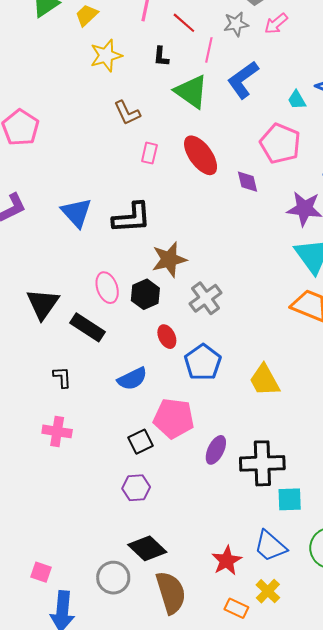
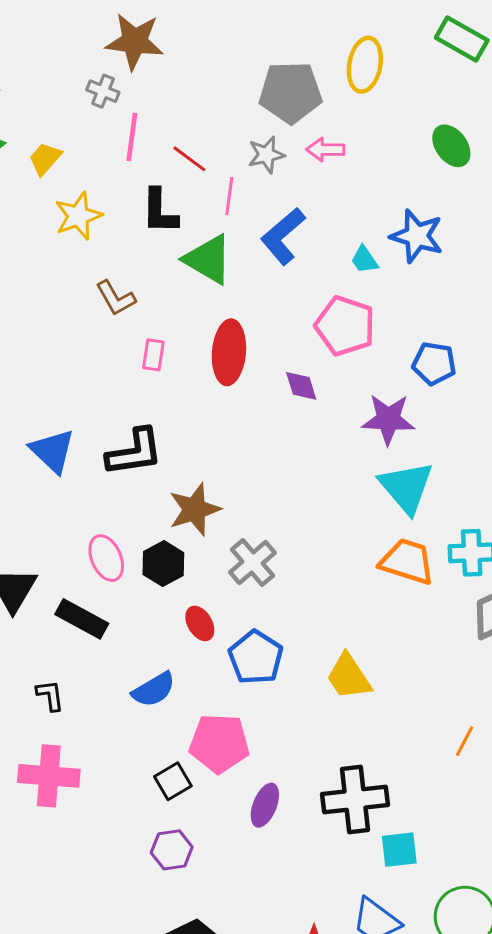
pink arrow: (276, 24) -> (325, 150), turned 45
black L-shape: (161, 57) -> (160, 211), size x1.6
red ellipse: (201, 155) -> (229, 352), turned 45
pink cross: (57, 431) -> (49, 776), size x1.4
purple ellipse: (216, 450) -> (265, 805), moved

